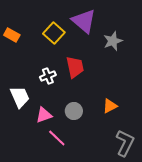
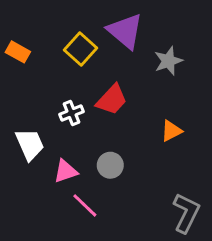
red trapezoid: (75, 67) -> (112, 100), turned 55
orange triangle: (110, 106) -> (171, 131), moved

